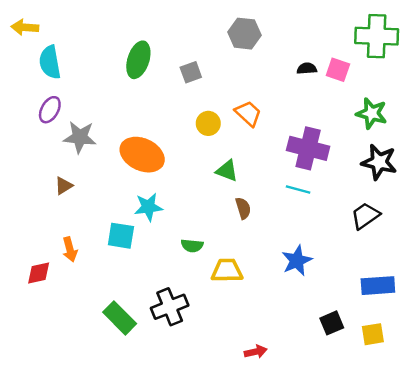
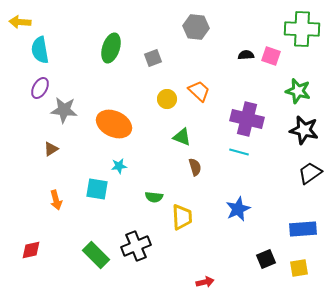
cyan star: (148, 207) -> (119, 166), size x0.7
black trapezoid: (365, 216) -> (310, 173), moved
yellow trapezoid: (227, 271) -> (182, 217), turned 88
red diamond: (39, 273) -> (31, 250), moved

